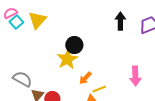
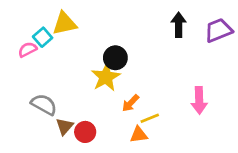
pink semicircle: (10, 13) -> (27, 50), moved
yellow triangle: (37, 20) -> (65, 23), turned 36
cyan square: (16, 22) -> (43, 37), moved

